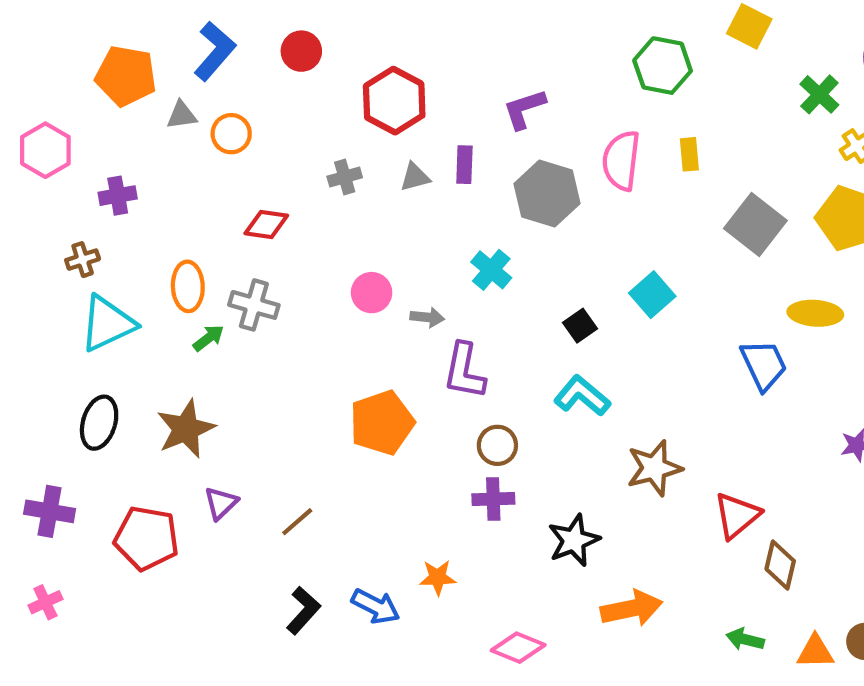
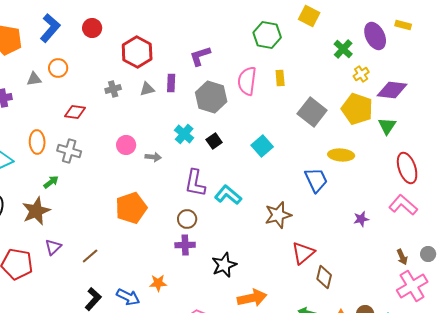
gray triangle: (182, 115) -> (34, 79), moved
black square: (580, 326) -> (214, 141), moved
green arrow: (208, 338) -> (51, 182), moved
purple L-shape: (464, 371) -> (195, 183), moved
brown star: (654, 468) -> (278, 215), moved

